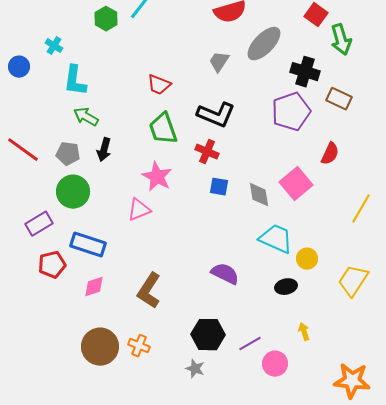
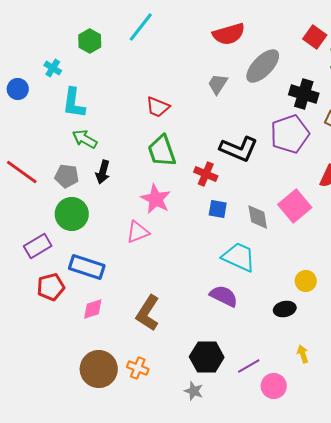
green hexagon: (106, 19) -> (90, 41), moved
black L-shape: (216, 115) -> (239, 149), moved
cyan trapezoid: (276, 239) -> (239, 257), moved

